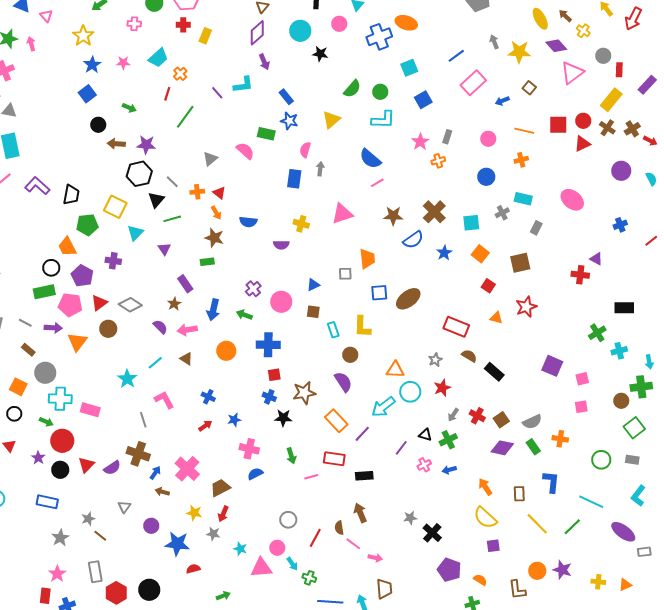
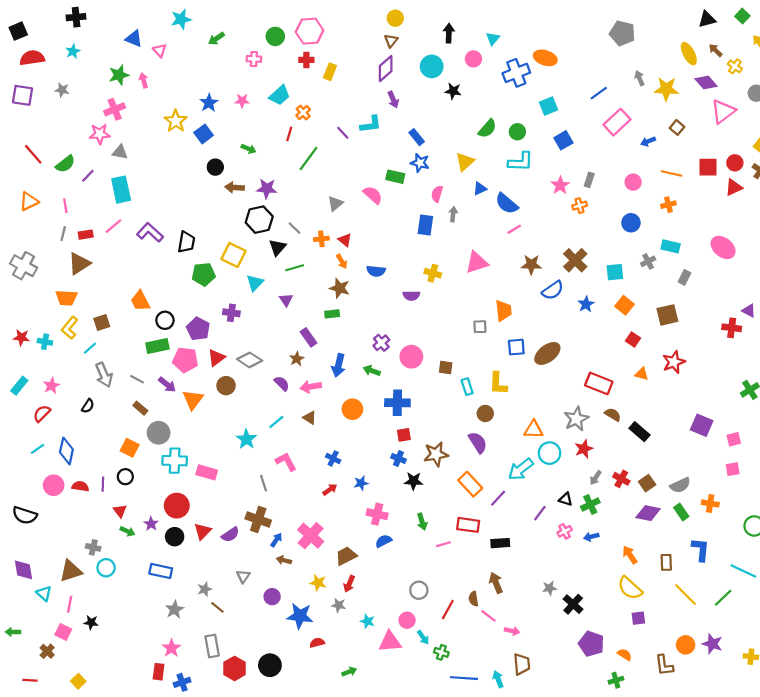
yellow star: (83, 36) -> (176, 121), moved
orange trapezoid: (67, 247) -> (140, 301), moved
blue triangle: (313, 285) -> (480, 189), moved
purple arrow: (53, 328) -> (167, 385), turned 36
gray star: (435, 360) -> (576, 419), size x1.6
green arrow: (46, 422) -> (127, 531), moved

